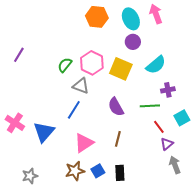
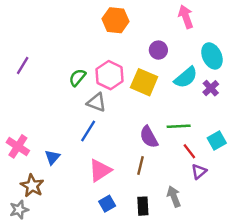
cyan ellipse: (131, 19) -> (212, 56), moved
purple cross: (168, 90) -> (211, 88), moved, turned -32
purple semicircle: (116, 107) -> (149, 137), moved
blue triangle: (44, 132) -> (52, 157), size x0.6
gray arrow: (175, 165) -> (174, 196), moved
brown star: (75, 171) -> (32, 186), moved, turned -30
blue square: (98, 171) -> (107, 204), moved
gray star: (30, 176) -> (19, 210), moved

